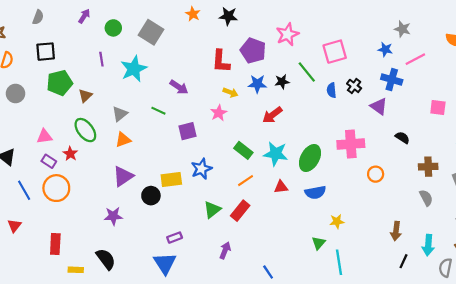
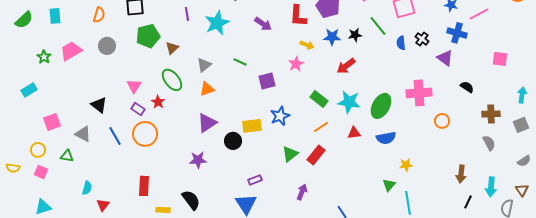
purple arrow: (179, 87) -> (263, 24), moved
pink triangle: (45, 136) -> (134, 86), turned -49
red triangle: (14, 226) -> (103, 205), moved

